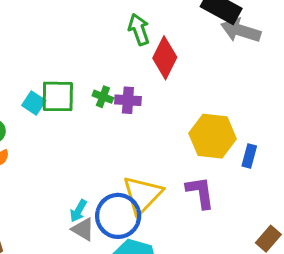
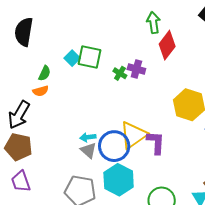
green cross: (103, 97) -> (120, 73), moved
purple L-shape: (200, 192) -> (156, 142), moved
cyan arrow: (78, 211) -> (88, 137), turned 42

